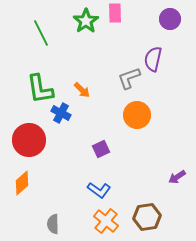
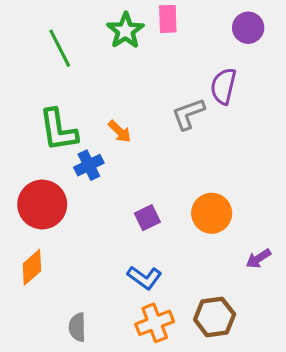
blue cross: (61, 113) -> (89, 165), turned 36
orange circle: (137, 115) -> (212, 213), moved
orange cross: (106, 221) -> (155, 323), turned 30

